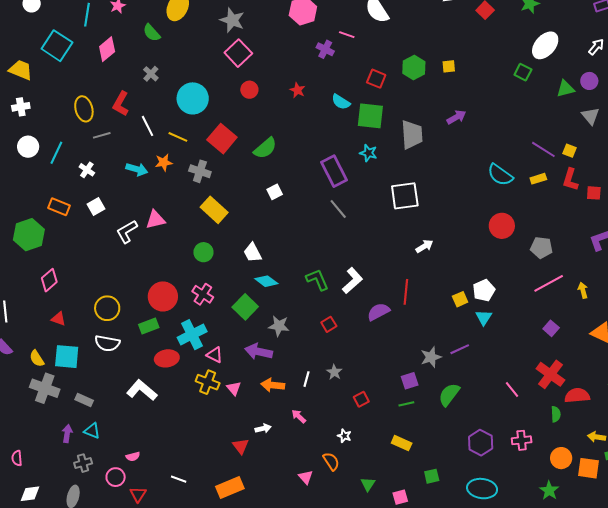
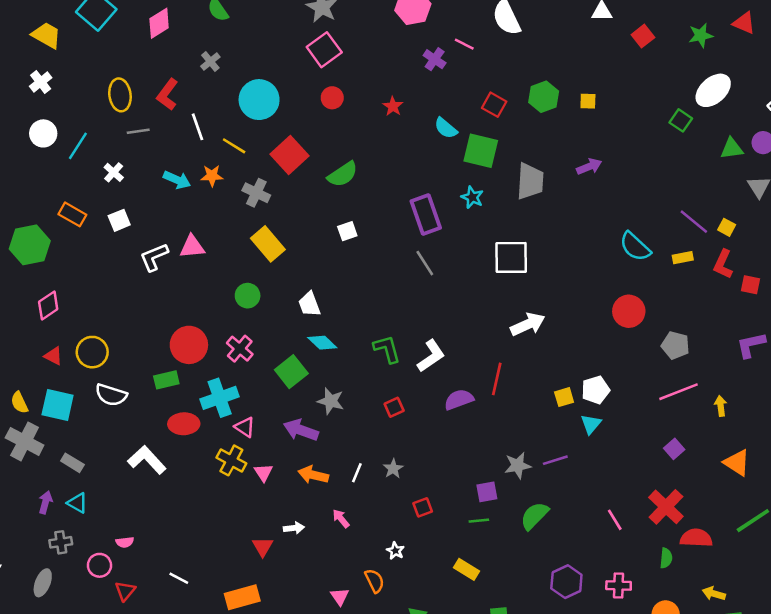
white cross: (21, 107) -> (41, 82), turned -36
white arrow: (424, 246) -> (528, 324), size x1.5
yellow circle: (107, 308) -> (92, 352), moved

